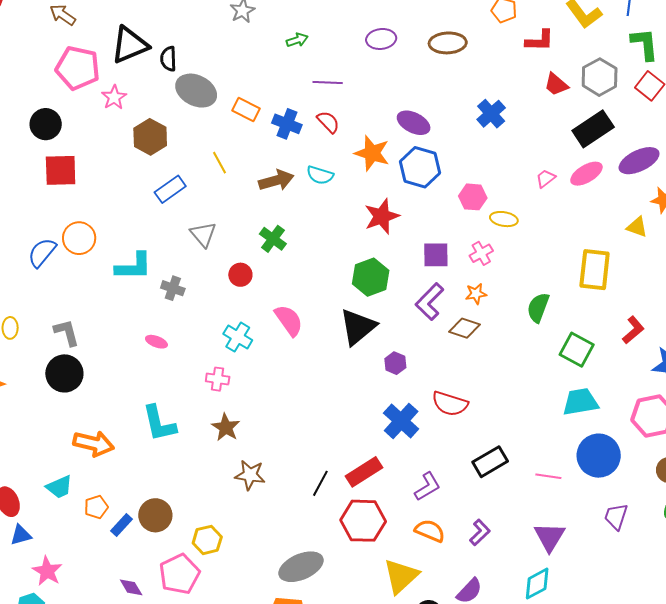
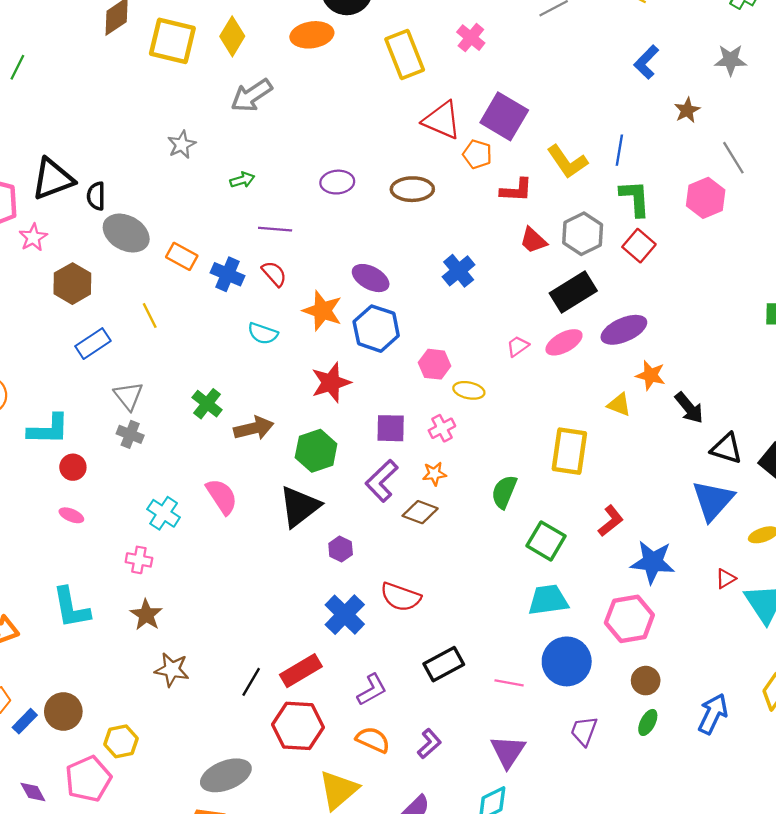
brown arrow: (276, 180) -> (254, 428), moved
red circle: (240, 275) -> (73, 467), moved
gray cross: (173, 288) -> (130, 434), moved

